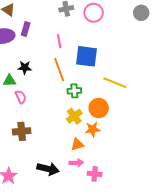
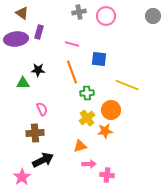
pink line: (59, 41) -> (72, 44), turned -64
blue square: (86, 56) -> (99, 59), size x0.7
pink semicircle: (21, 97) -> (42, 109), moved
orange triangle: (77, 145) -> (80, 146), moved
black arrow: (48, 169) -> (43, 160), moved, turned -40

